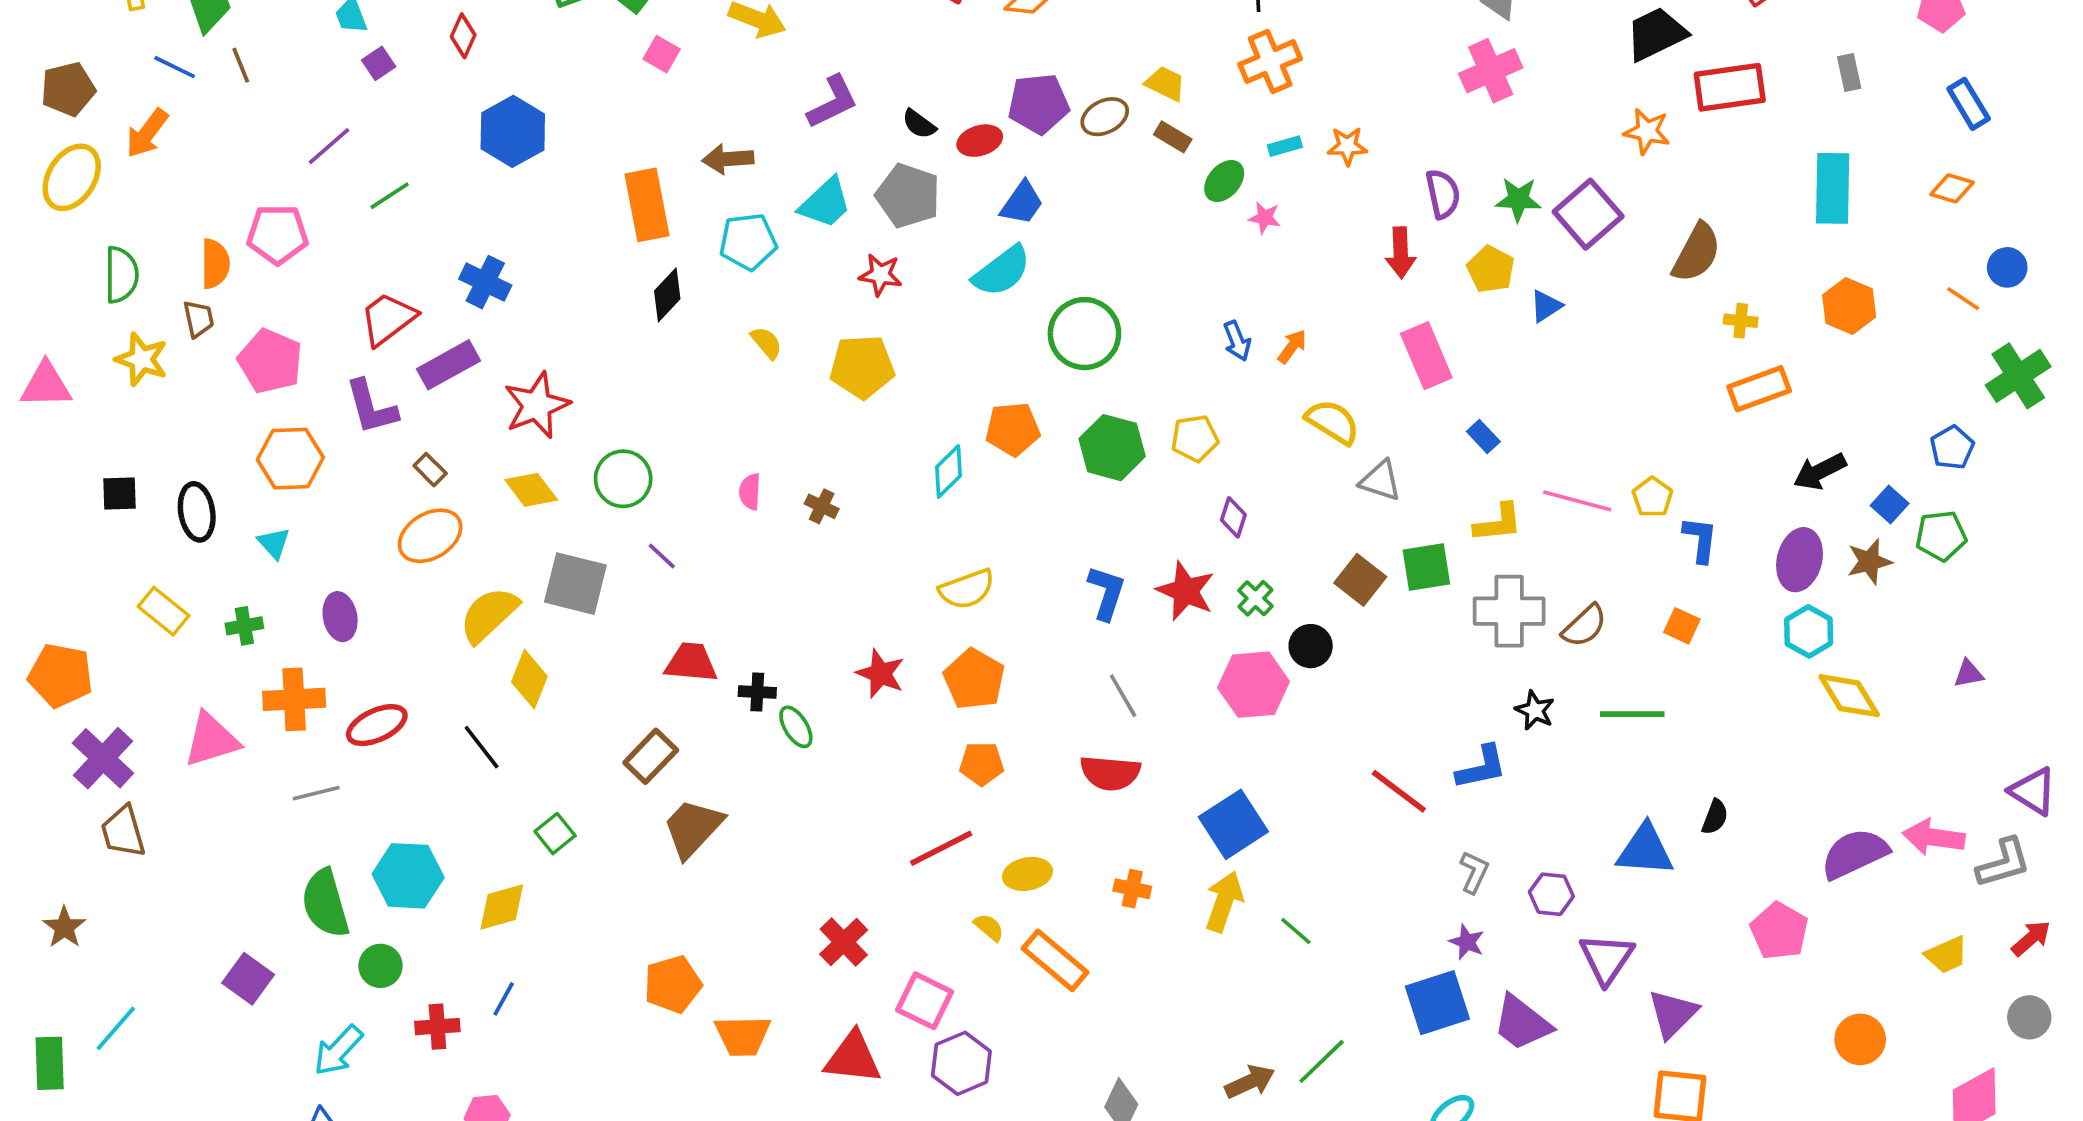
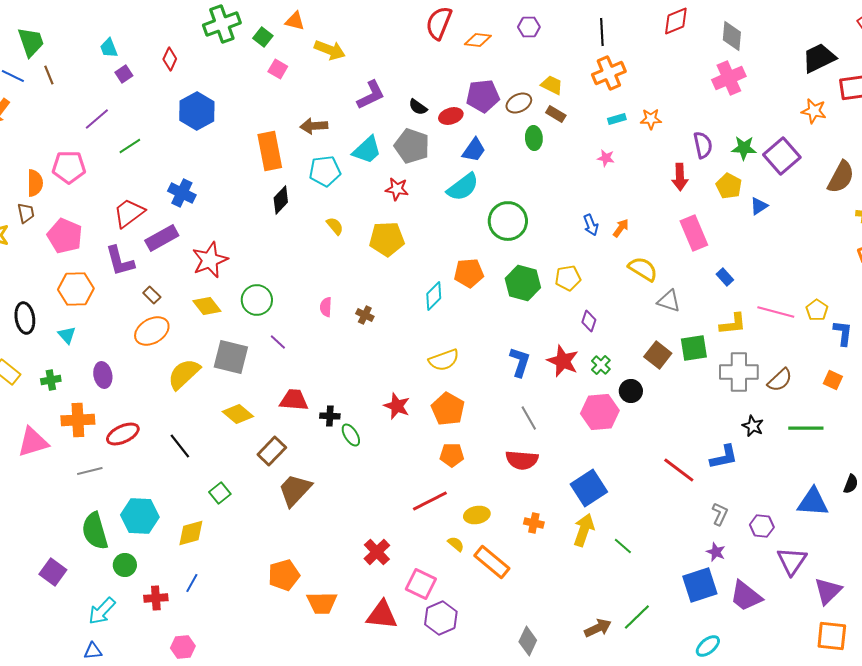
green ellipse: (1224, 181) -> (534, 138), moved, turned -45
yellow diamond: (529, 679) -> (238, 414), moved, turned -72

